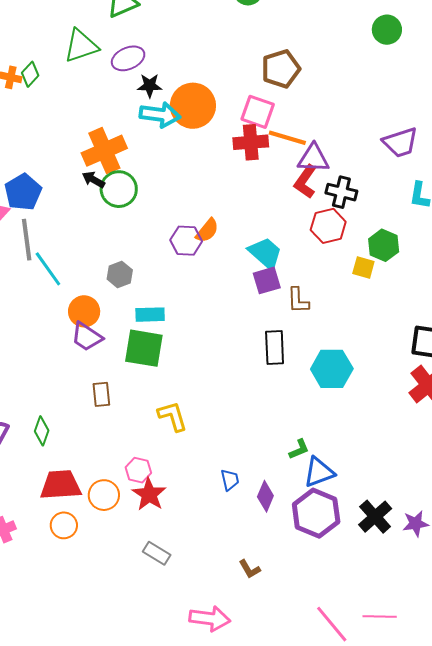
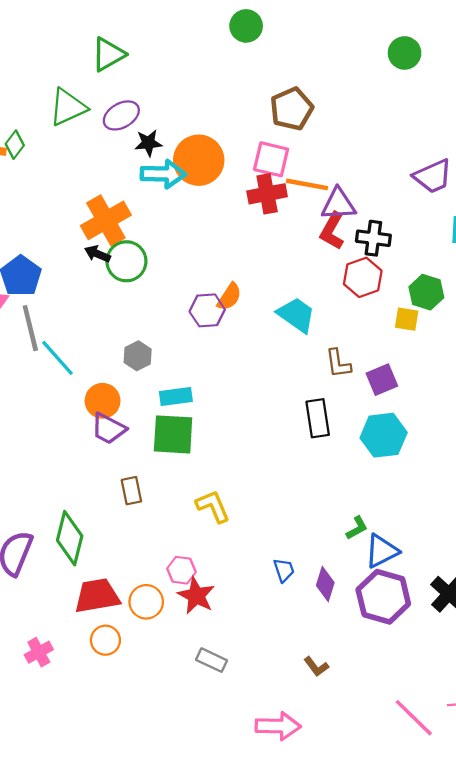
purple square: (267, 280) -> (382, 380), moved
green diamond: (42, 431) -> (70, 538), size x1.6

